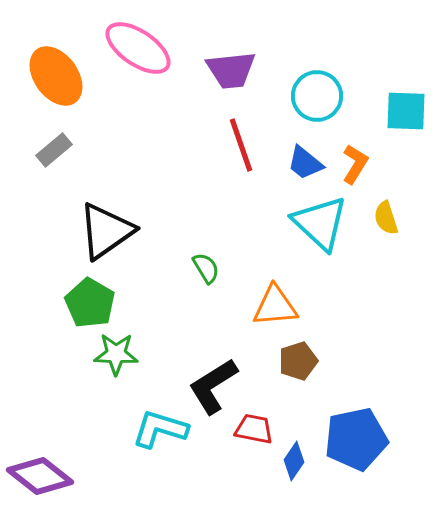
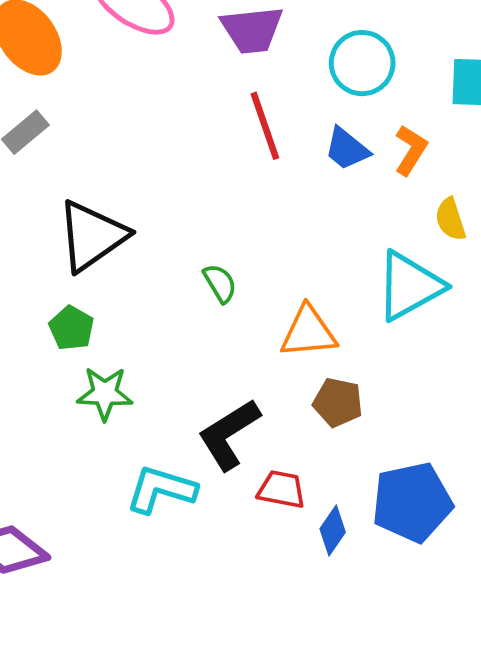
cyan triangle: (320, 223) -> (409, 286), moved, turned 48
green pentagon: (90, 303) -> (71, 328), size x0.7
brown pentagon: (298, 361) -> (338, 402), turned 30

